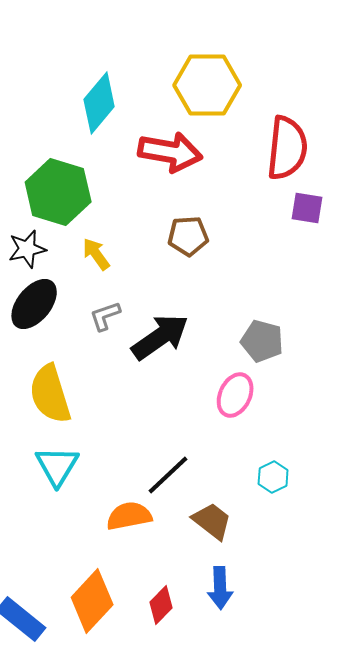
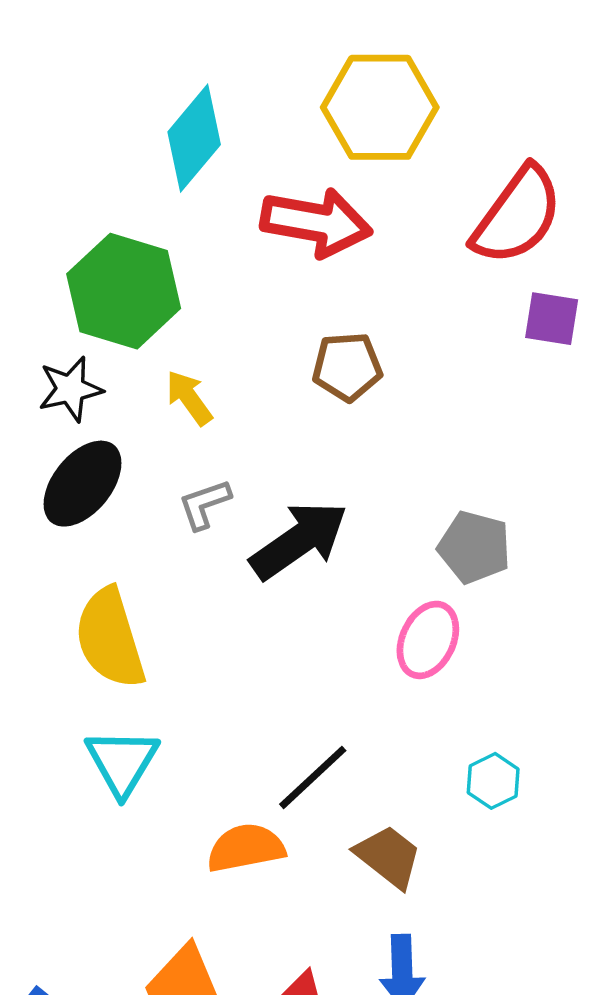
red semicircle: (287, 148) -> (517, 216), turned 30

